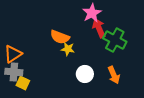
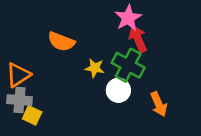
orange semicircle: (60, 37) -> (61, 42), moved
green cross: (115, 40) -> (128, 65), moved
white circle: (85, 74) -> (118, 90), moved

